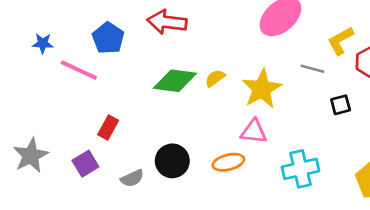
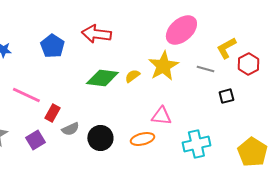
pink line: (79, 70) -> (26, 95), moved
yellow star: (262, 89) -> (163, 66), moved
gray semicircle: (132, 178) -> (70, 129), moved

